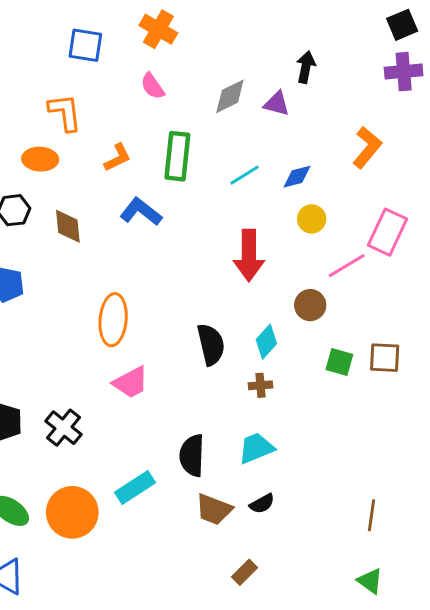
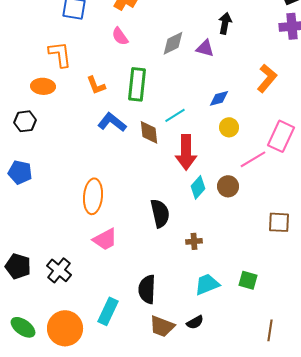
orange L-shape: (118, 158) -> (96, 85), turned 95
cyan line: (245, 175) -> (175, 115), moved
brown diamond: (68, 226) -> (149, 132), moved
cyan diamond: (266, 342) -> (198, 187), moved
green square: (339, 362) -> (248, 280), moved
cyan trapezoid: (256, 448) -> (207, 284), moved
cyan rectangle: (135, 488) -> (108, 311), turned -32

